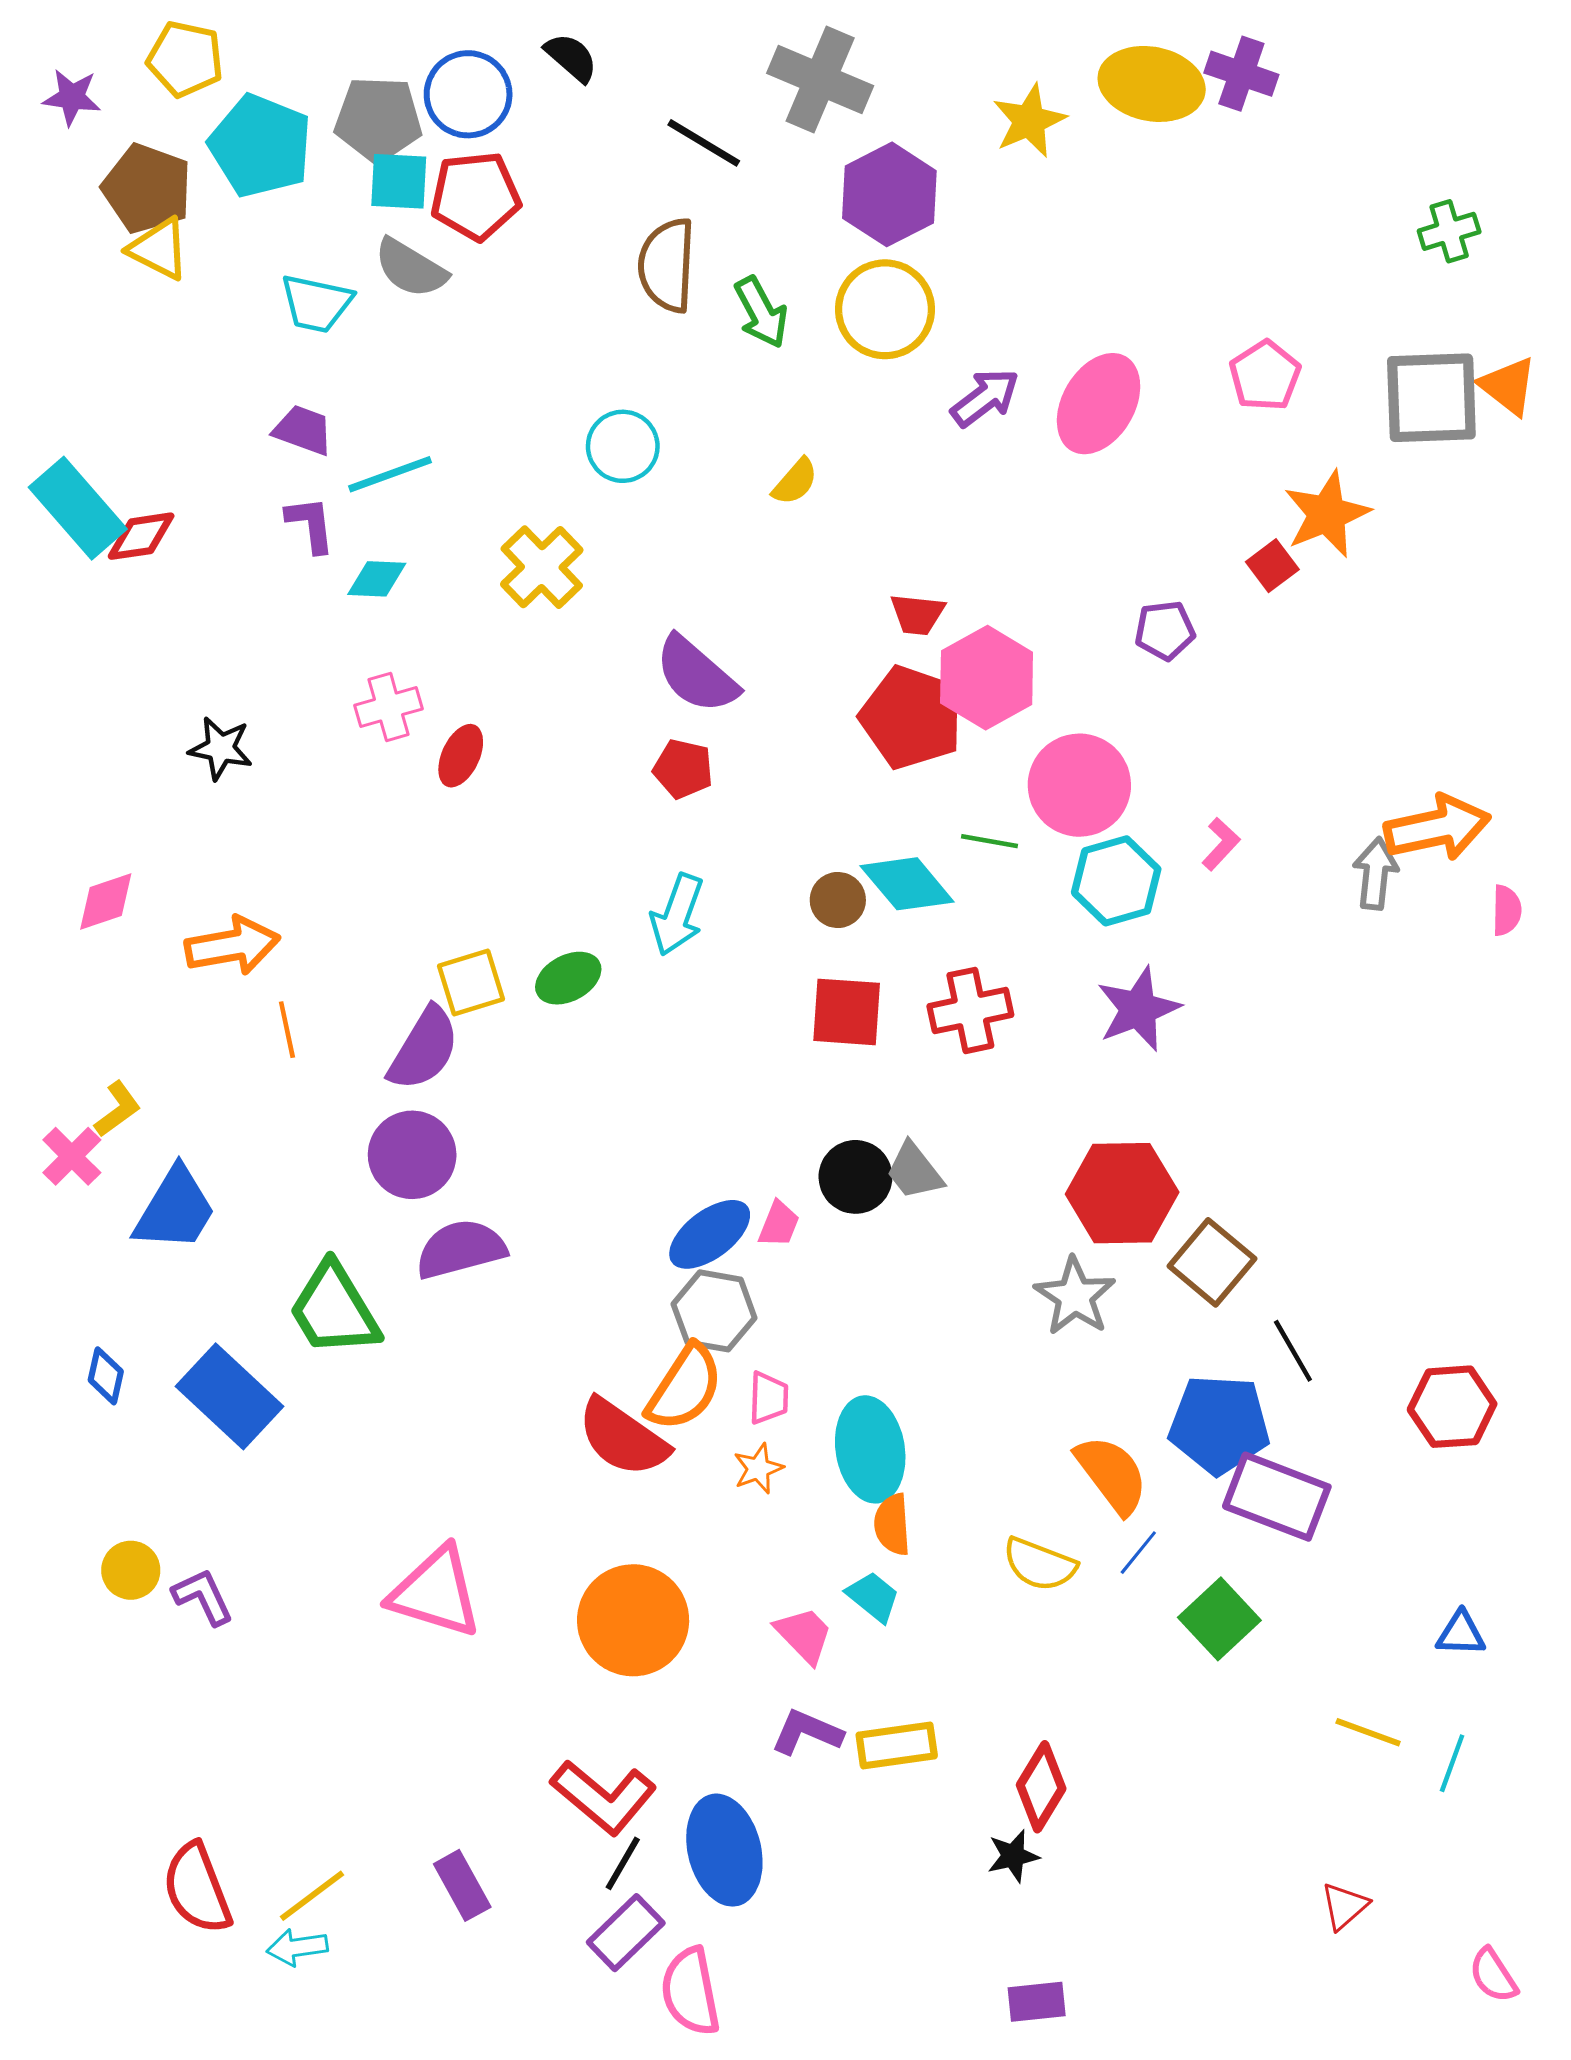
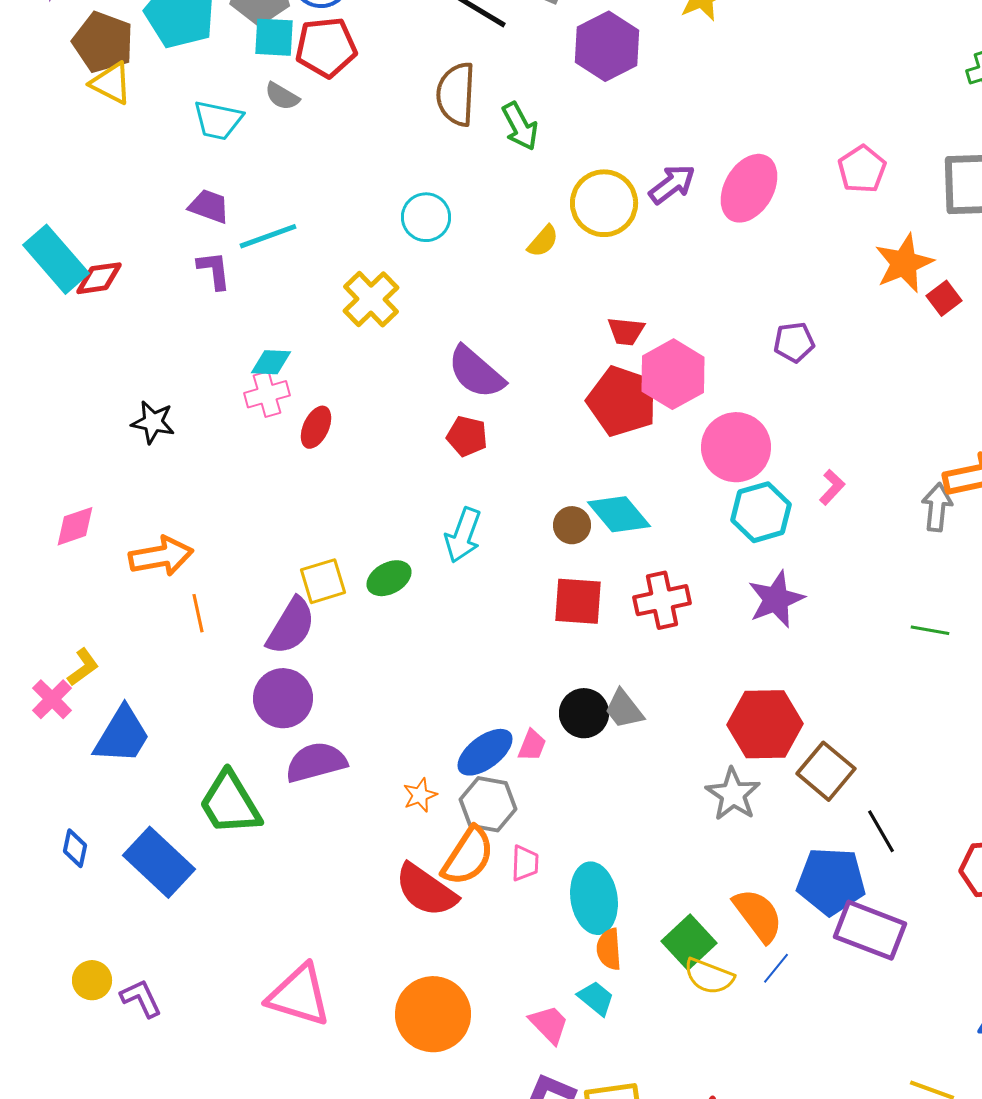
gray semicircle: (411, 268) -> (282, 96), size x0.7
yellow circle: (885, 309) -> (604, 203), moved
red square: (1272, 566) -> (944, 298), moved
cyan diamond: (377, 579) -> (271, 362), moved
green line: (990, 841) -> (930, 630), moved
orange star: (758, 1469) -> (420, 795), moved
green square: (1219, 1619) -> (689, 942), moved

